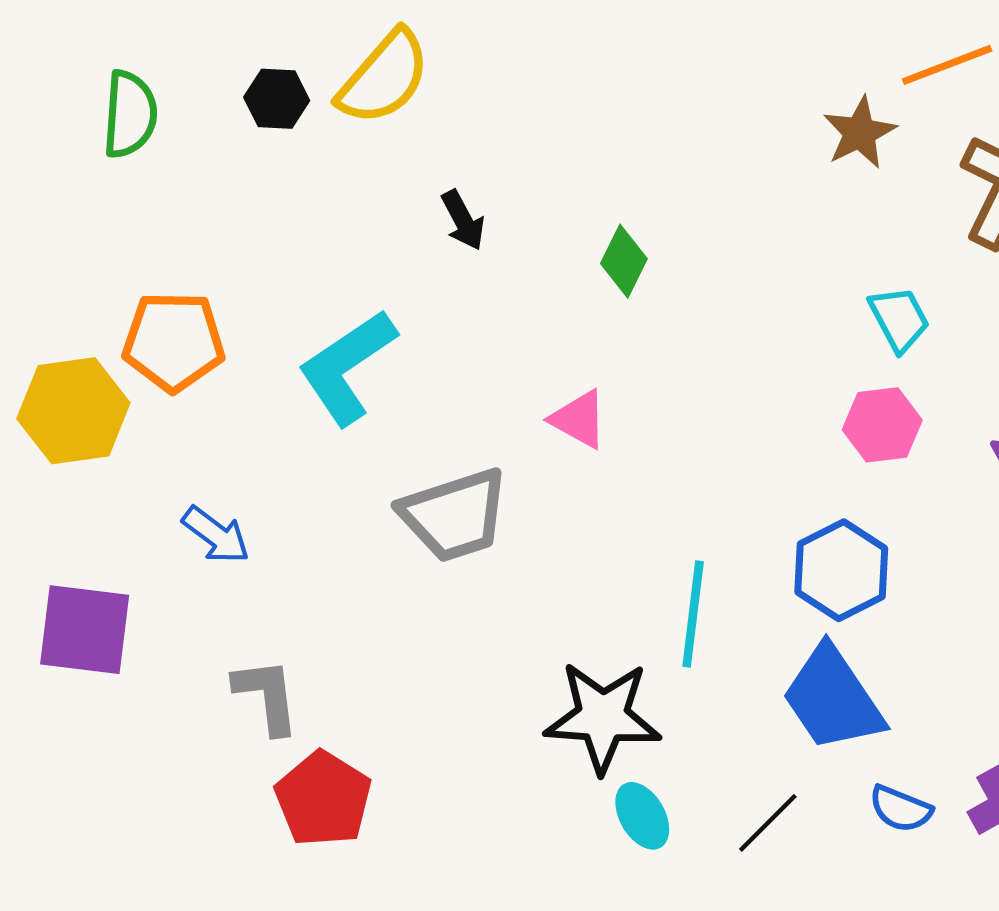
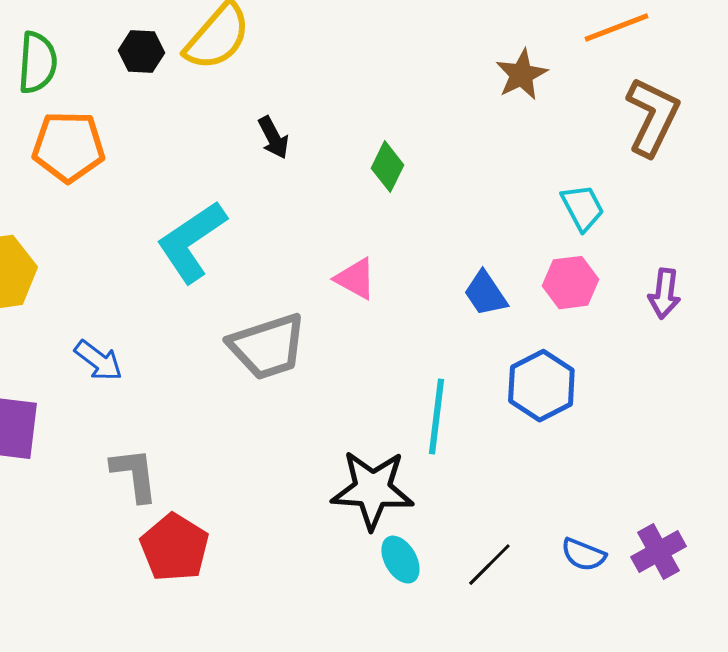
brown star: (860, 133) -> (521, 75), moved
orange pentagon: (174, 342) -> (68, 147), moved
blue trapezoid: (833, 699) -> (485, 294), moved, size x0.6

